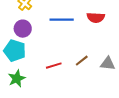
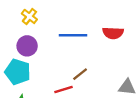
brown line: (82, 61) -> (80, 74), moved

